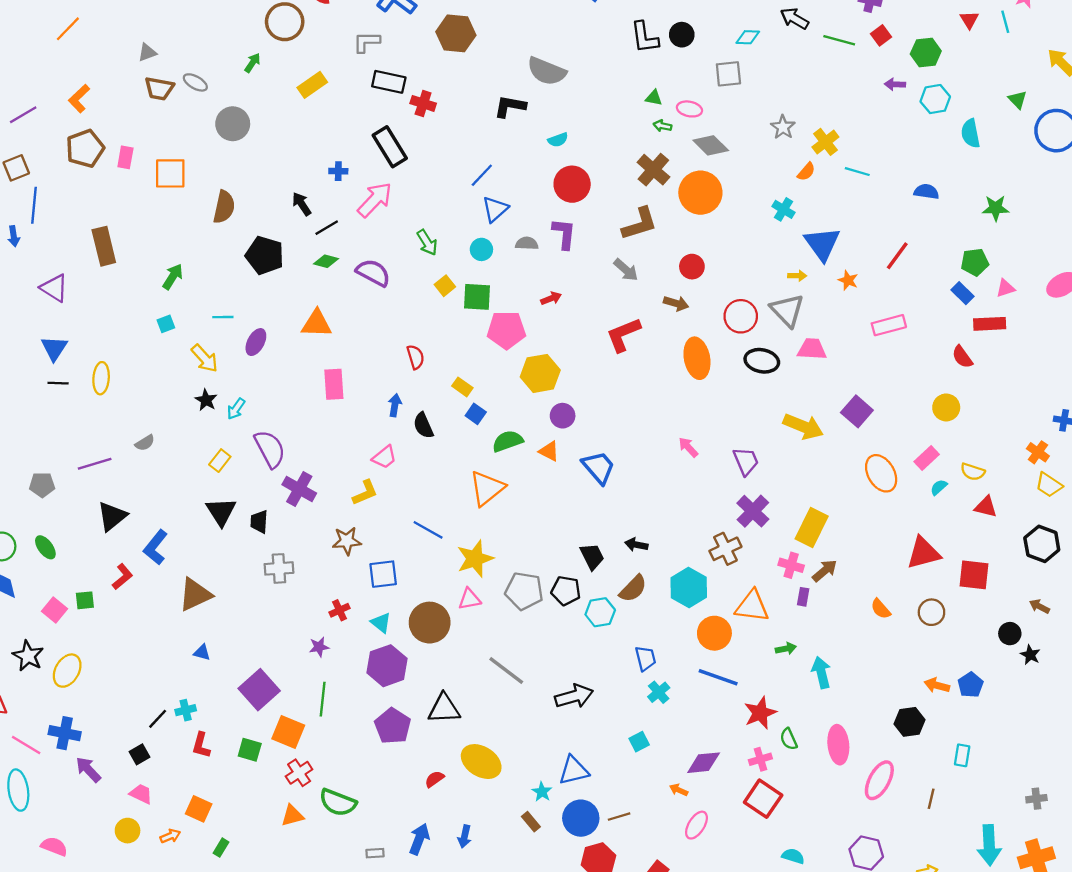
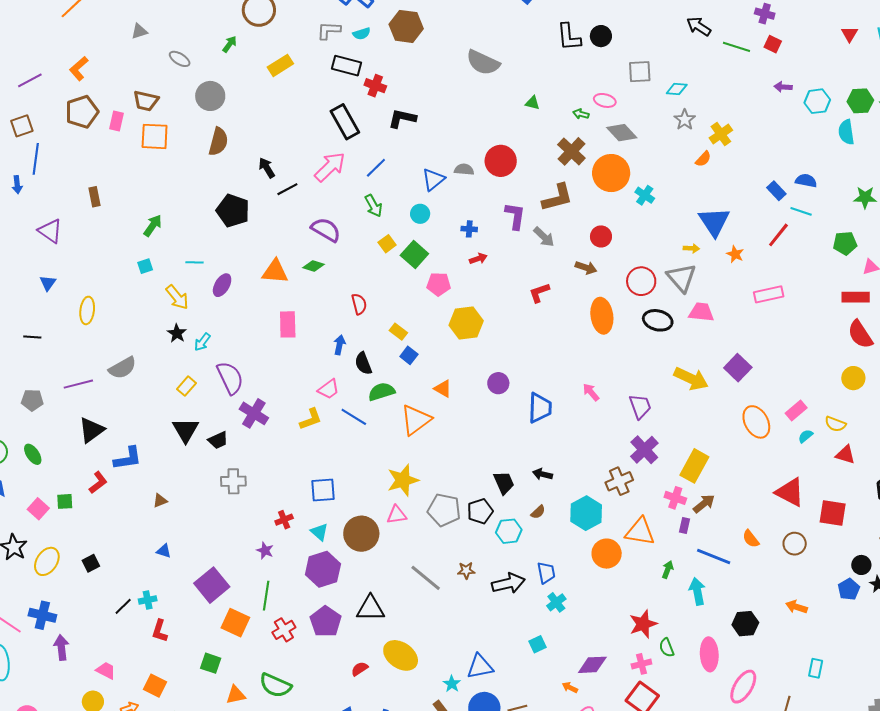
red square: (881, 35) -> (773, 44), turned -30
cyan diamond: (748, 37) -> (677, 89), moved
green hexagon: (926, 53) -> (860, 101), moved
brown trapezoid: (159, 89) -> (146, 101), moved
green triangle: (654, 98) -> (532, 103), moved
black L-shape: (510, 106) -> (402, 118), moved
cyan semicircle: (558, 140) -> (362, 34), moved
blue cross: (338, 171) -> (469, 229), moved
cyan line: (857, 172) -> (801, 211), moved
blue line: (482, 175) -> (376, 168), moved
brown semicircle: (224, 207) -> (218, 142), moved
cyan cross: (784, 209) -> (645, 195), moved
purple L-shape: (564, 234) -> (515, 216), moved
gray semicircle: (527, 243) -> (464, 170), moved
brown rectangle: (104, 246) -> (95, 197), size x0.6
green diamond: (326, 261) -> (313, 266), moved
blue rectangle: (963, 293) -> (776, 191), moved
green square: (477, 297) -> (414, 254), turned 36
pink pentagon: (506, 330) -> (439, 284), size x0.7
red L-shape: (623, 335) -> (539, 293), size x0.7
blue triangle: (54, 348) -> (48, 283), size x0.7
red semicircle: (962, 357) -> (860, 334), moved, size x1.4
black line: (58, 383) -> (32, 337), moved
yellow circle: (946, 407) -> (853, 378), moved
purple circle: (563, 416) -> (498, 383), moved
green semicircle: (508, 441) -> (382, 392), moved
gray semicircle: (145, 443) -> (123, 368), size x1.6
orange triangle: (549, 451) -> (443, 389), moved
blue trapezoid: (599, 467) -> (540, 408), moved, turned 40
black trapezoid: (259, 522) -> (218, 440), turned -120
blue line: (428, 530) -> (354, 417), moved
brown star: (347, 541) -> (466, 570), moved, size x0.7
blue L-shape: (155, 547) -> (128, 458), turned -140
red triangle: (923, 553) -> (790, 492), turned 40
brown semicircle: (633, 589) -> (538, 512), size x0.6
black pentagon: (566, 591) -> (480, 511), turned -30
brown triangle: (195, 594) -> (160, 501), size x0.5
purple star: (319, 647) -> (265, 550), turned 30
green arrow: (786, 649) -> (668, 569), turned -60
blue line: (718, 677) -> (714, 556), moved
blue pentagon: (971, 685) -> (849, 589), moved
black arrow: (574, 696) -> (508, 583), moved
black hexagon: (909, 722) -> (745, 624), moved
green square: (250, 750) -> (211, 663), moved
black square: (140, 754) -> (91, 563), moved
purple arrow: (88, 770) -> (61, 648), turned 35
red cross: (299, 773) -> (284, 630), moved

